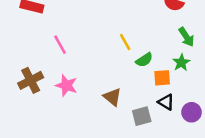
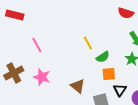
orange square: (162, 78) -> (109, 74), moved
black triangle: (166, 102) -> (120, 90), turned 32

